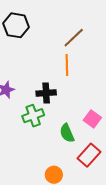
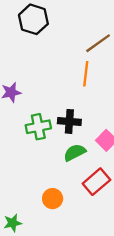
black cross: (46, 93) -> (69, 121), moved
green semicircle: (67, 133) -> (75, 153), turned 78

